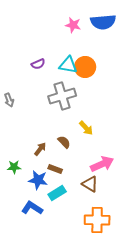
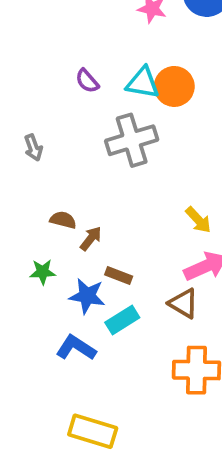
purple semicircle: (38, 64) -> (87, 81), turned 72
yellow arrow: (86, 128) -> (198, 220), moved
brown semicircle: (64, 142) -> (63, 220), moved, turned -32

